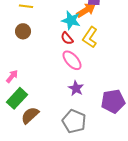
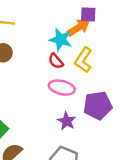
pink ellipse: (72, 60) -> (62, 88), turned -35
purple pentagon: (113, 101) -> (98, 105), moved

